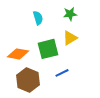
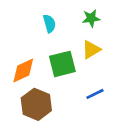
orange diamond: (18, 54) -> (23, 70), turned -35
blue line: (62, 73) -> (95, 94), moved

